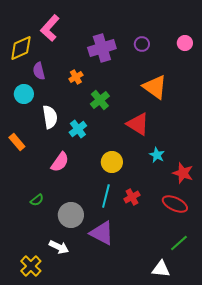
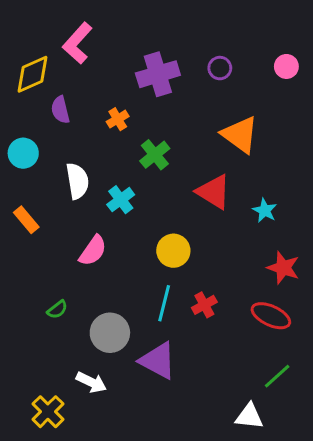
cyan circle: (24, 94) -> (23, 153), moved
cyan star: (157, 155) -> (265, 210), moved

